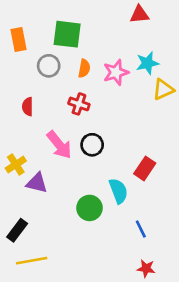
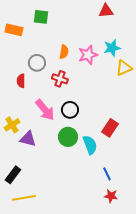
green square: (67, 34) -> (41, 17), moved, size x0.7
orange rectangle: (18, 39) -> (14, 30), turned -66
gray circle: (49, 66) -> (37, 63), moved
green circle: (89, 208) -> (68, 137), moved
red star: (146, 268) -> (111, 196), moved

